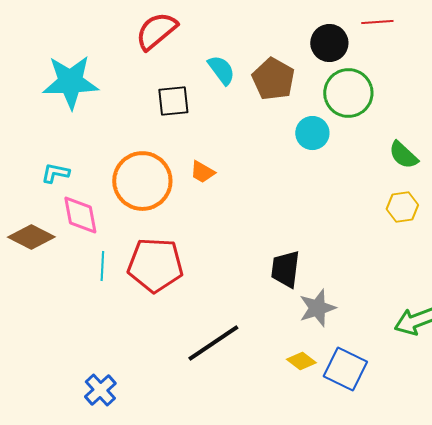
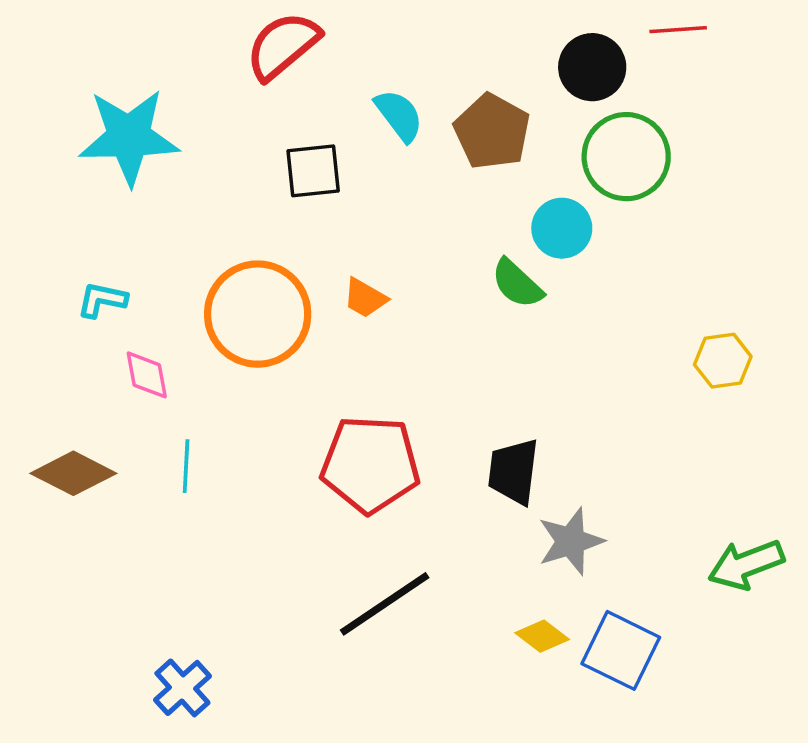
green semicircle: (403, 155) -> (517, 284), moved
pink diamond: (80, 215) -> (147, 375), size x0.7
brown diamond: (31, 237) -> (73, 473), moved
red pentagon: (155, 265) -> (370, 464), moved

